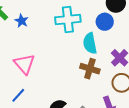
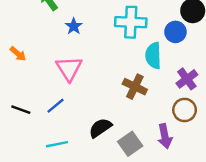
blue star: (22, 21) -> (74, 26), moved
brown cross: (90, 69) -> (135, 87), moved

